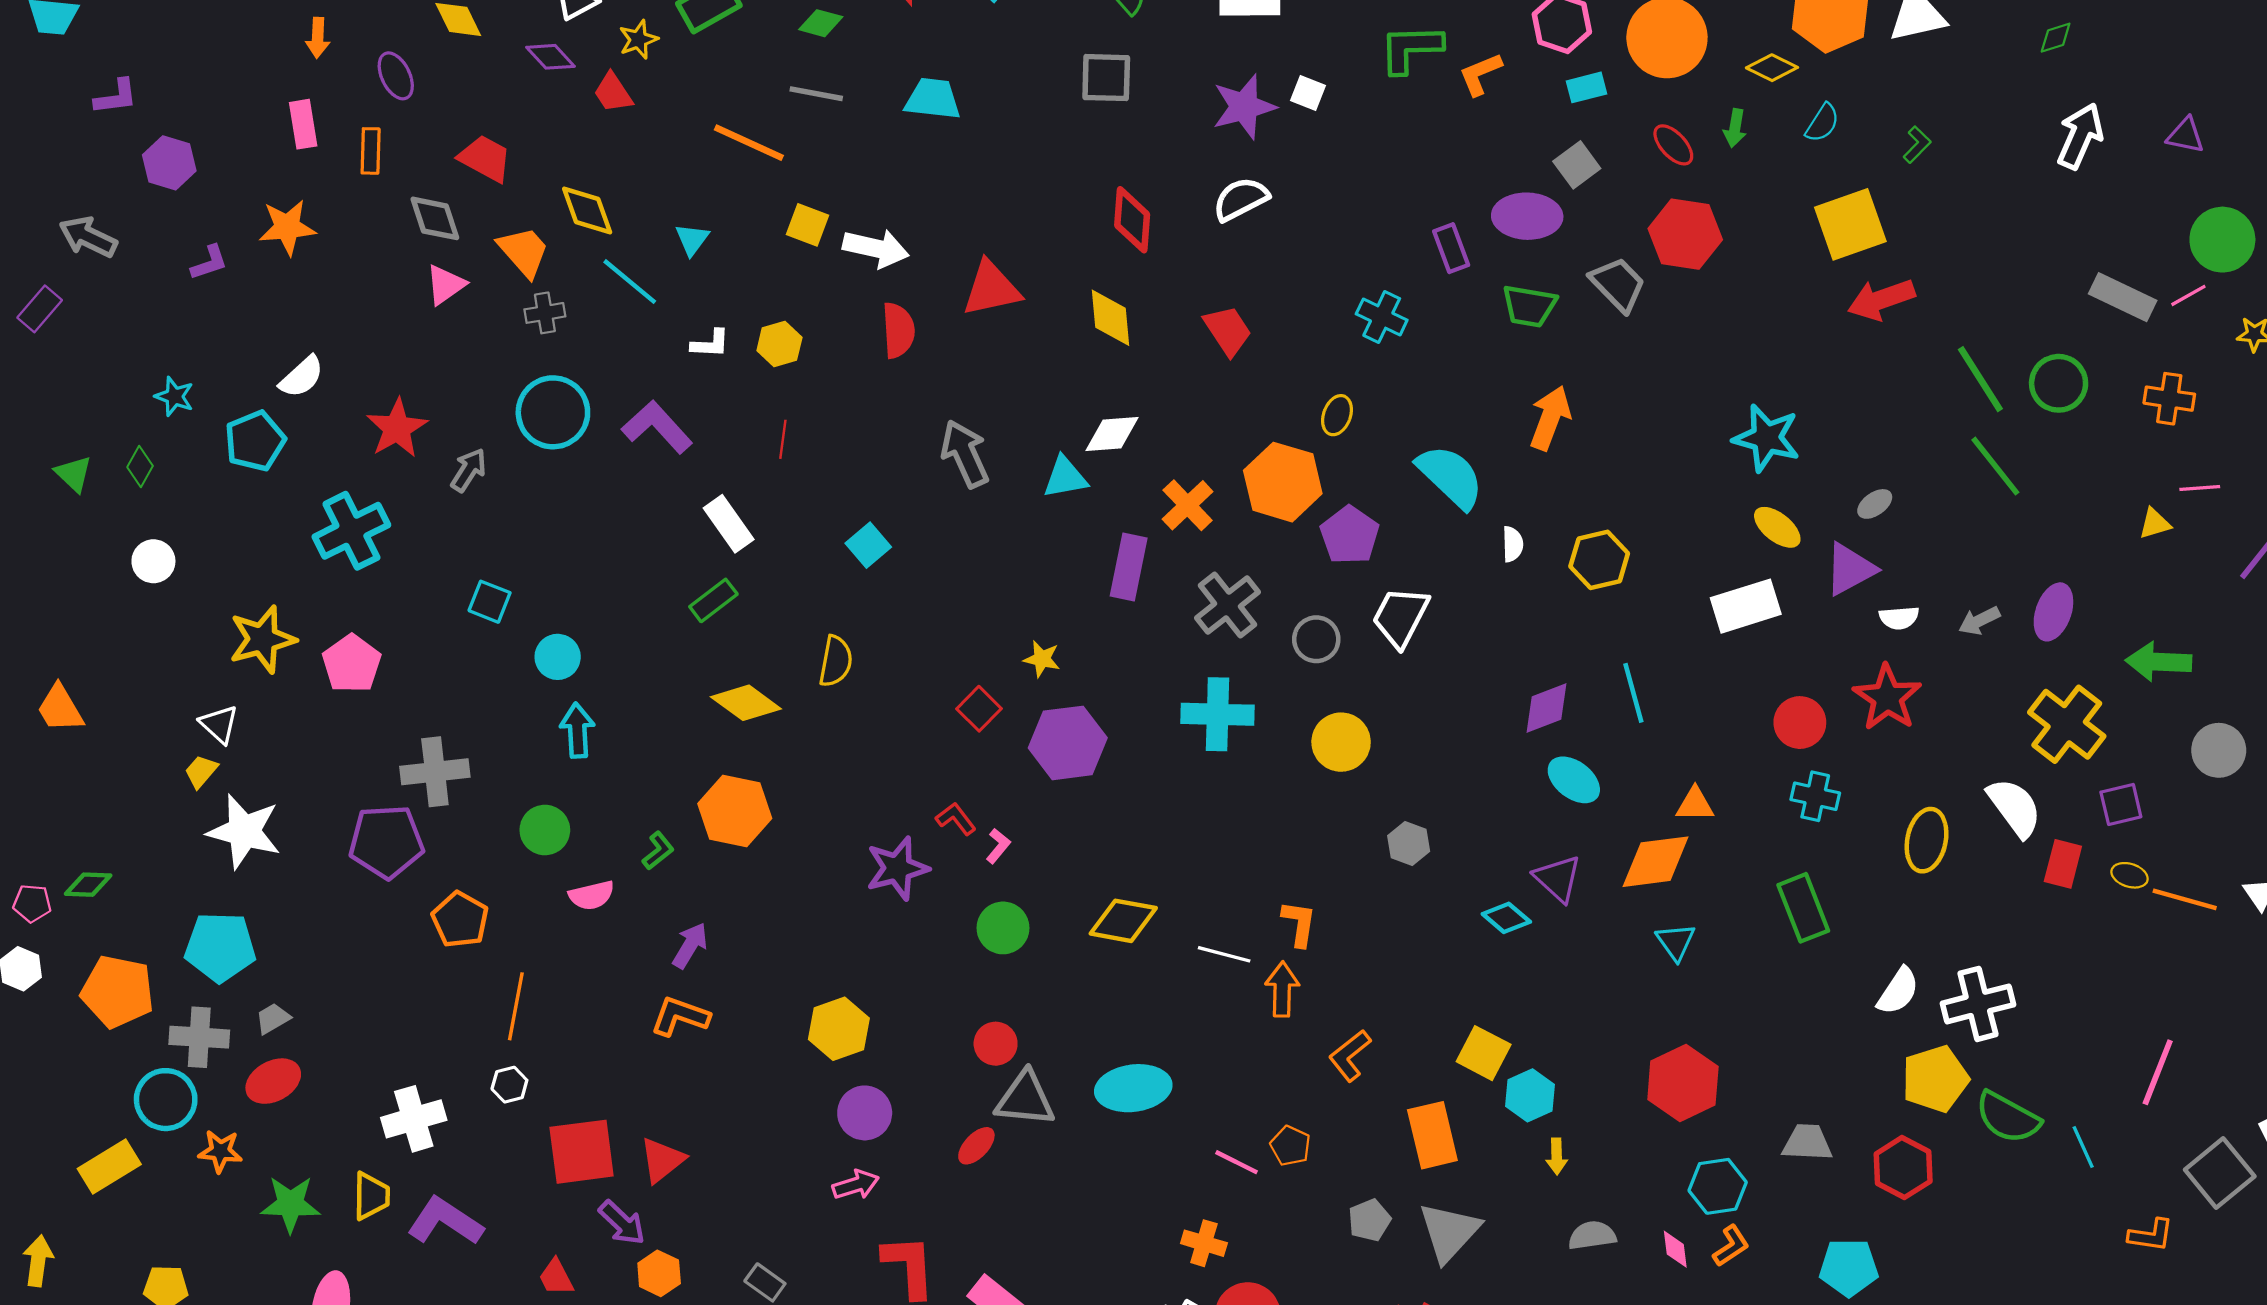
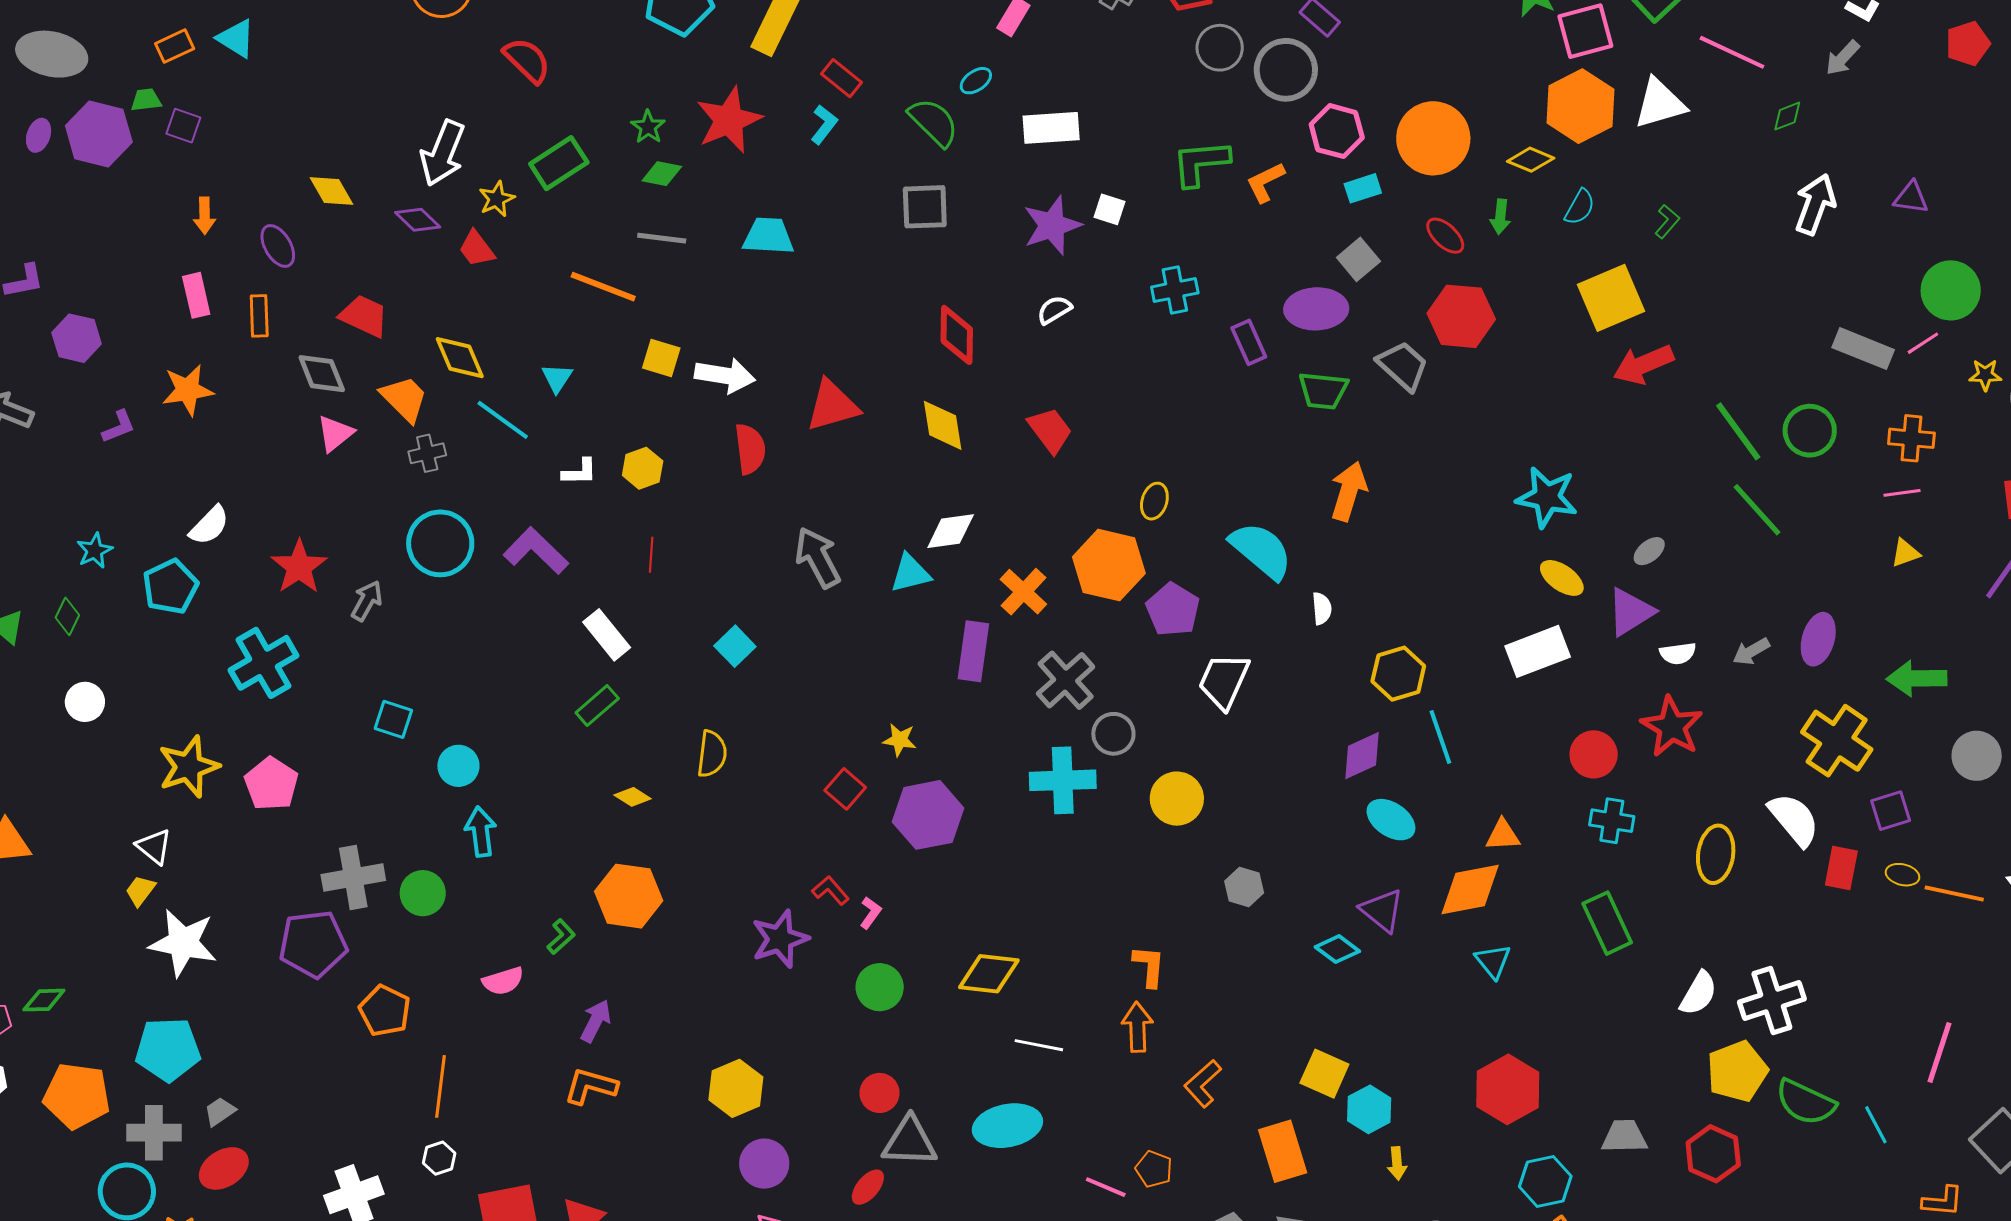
white semicircle: (1241, 199) -> (1054, 310), size x0.7
cyan cross: (1382, 317) -> (1175, 290), moved, turned -33
cyan star: (174, 396) -> (95, 551), turned 30
pink line: (2200, 488) -> (1902, 493), moved
yellow hexagon: (1599, 560) -> (1398, 674), moved
gray circle: (1316, 639) -> (1113, 734), moved
yellow diamond: (746, 703) -> (633, 797), size x0.6
green circle: (545, 830) -> (423, 893), moved
white line: (1224, 954) -> (1039, 1045), moved

